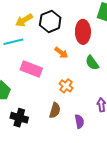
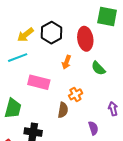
orange arrow: (61, 53) -> (67, 62), turned 80
orange cross: (66, 86) -> (75, 94), turned 32
brown semicircle: (55, 110) -> (63, 110), moved

